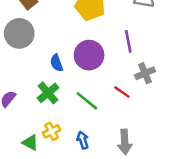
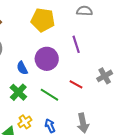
gray cross: (145, 73) -> (105, 76), moved

